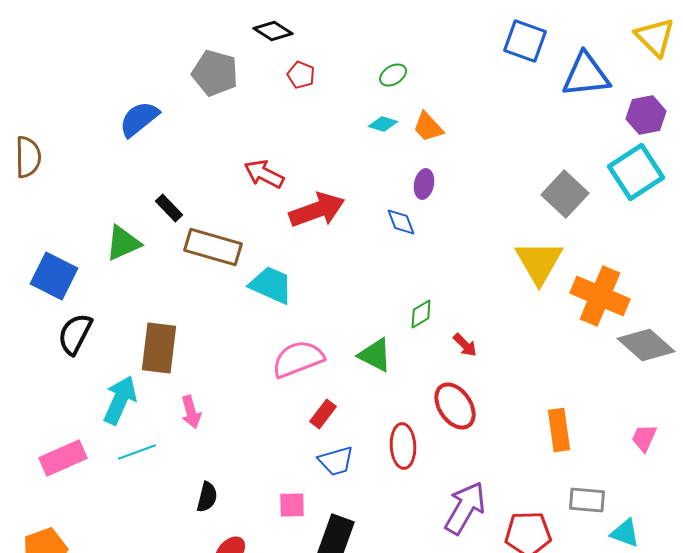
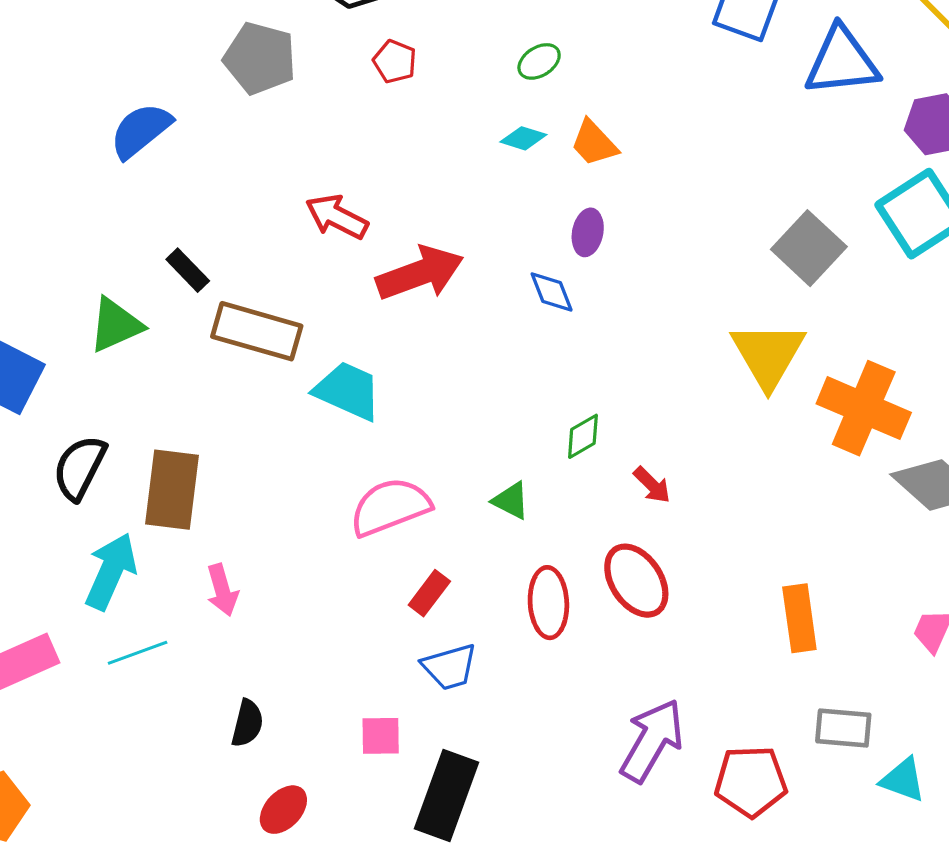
black semicircle: (75, 334) -> (80, 468), moved
green triangle: (375, 355) -> (511, 501), size x0.7
red ellipse: (403, 446) -> (548, 603), moved

